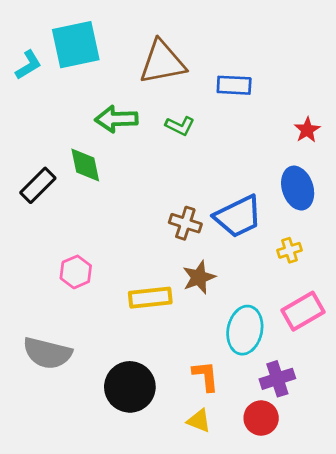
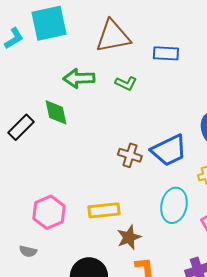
pink hexagon: (76, 272) -> (49, 212), moved, size x1.4
brown star: (199, 277) -> (129, 237), moved
cyan ellipse: (245, 330) -> (174, 205), moved
gray semicircle: (47, 353) -> (28, 251), size x0.5

